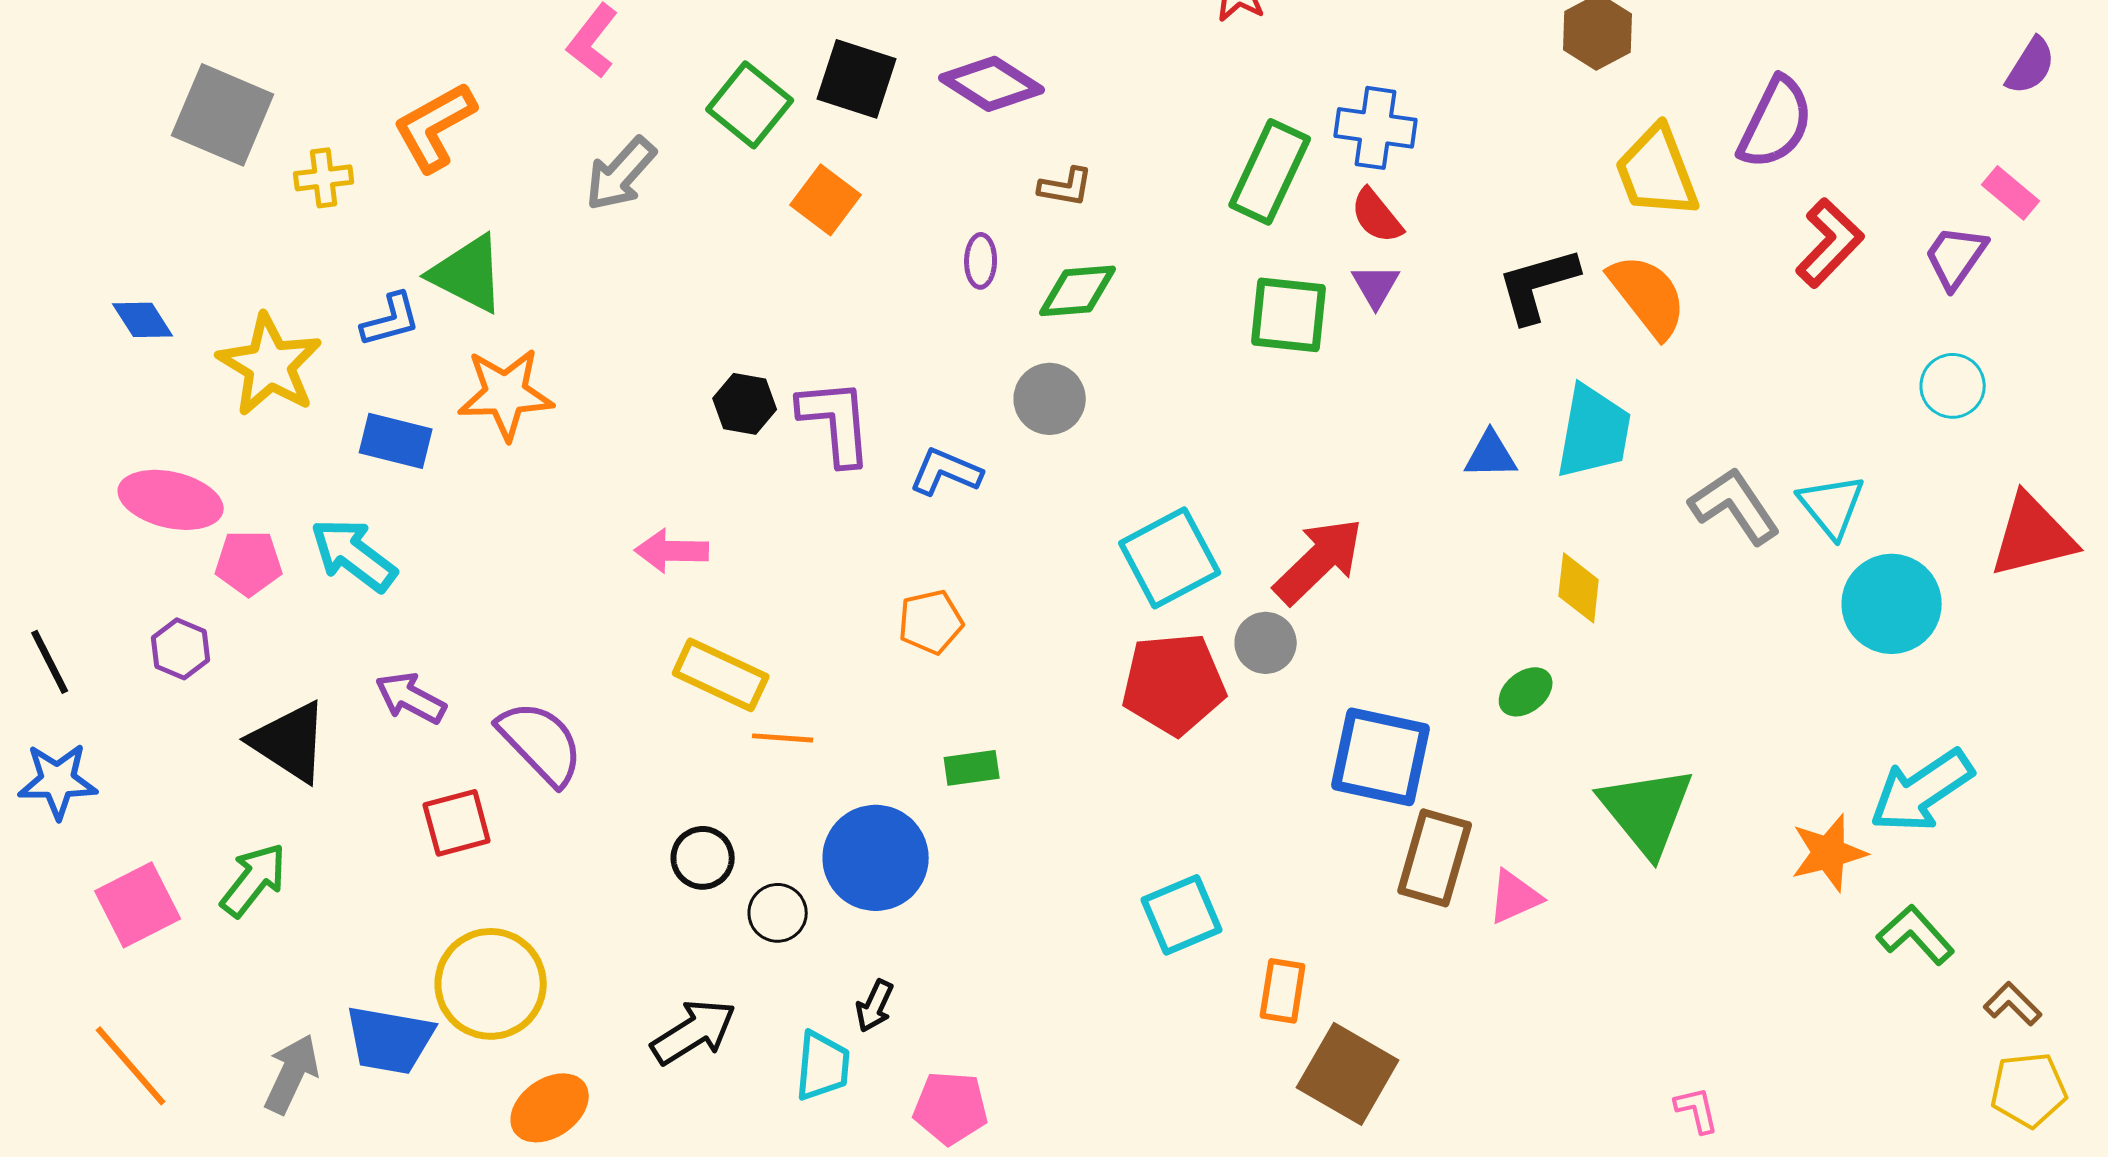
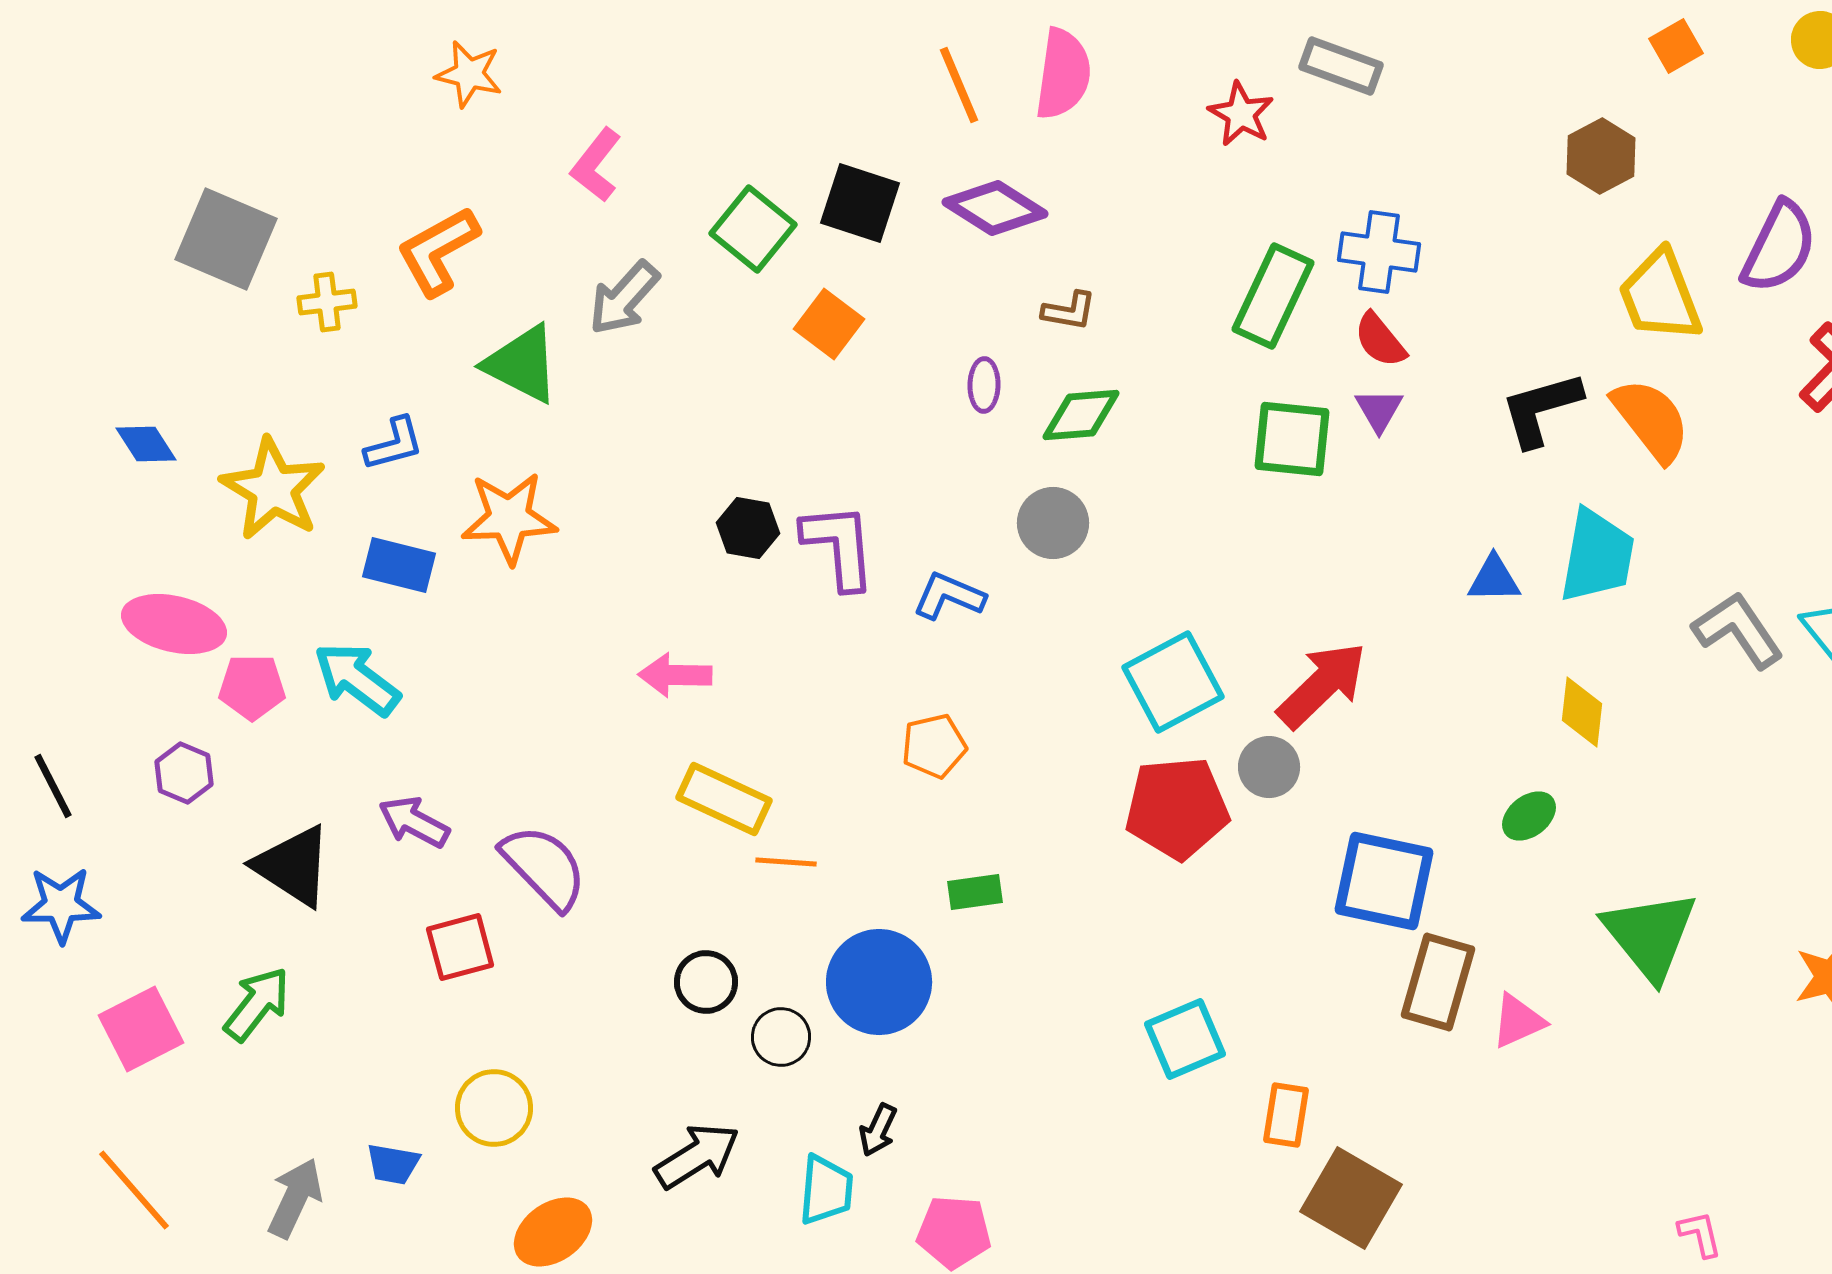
green triangle: (468, 274) -> (522, 364), moved
yellow circle: (491, 984) -> (494, 1108), size x0.7
blue trapezoid: (390, 1040) -> (393, 1164), size x0.6

